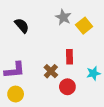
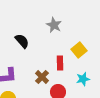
black semicircle: (22, 26) -> (22, 41), moved
yellow square: (84, 26) -> (79, 50), moved

